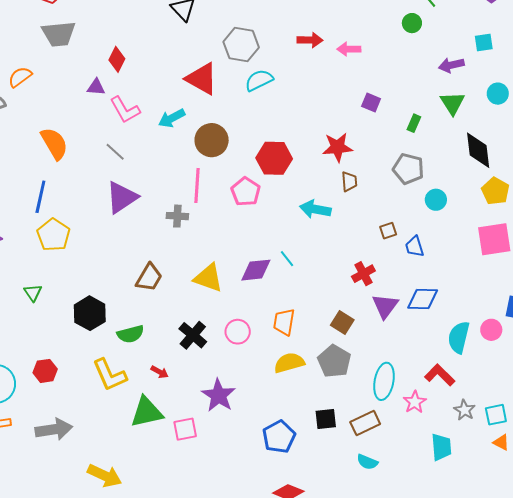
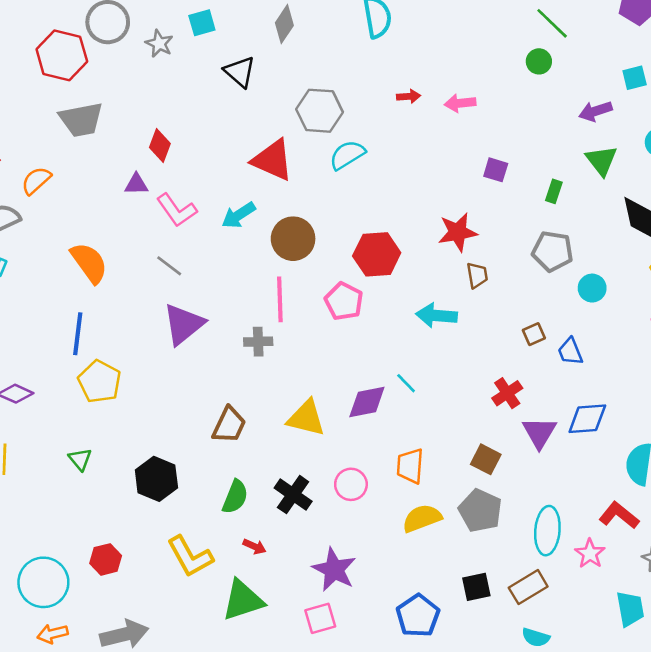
red arrow: (310, 40) -> (408, 96), size x0.7
green semicircle: (130, 334) -> (235, 497), moved, turned -48
pink square: (185, 429) -> (320, 618), moved

